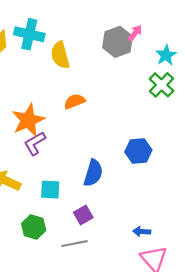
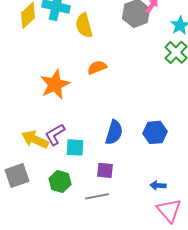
purple L-shape: (35, 143) -> (55, 134), moved
blue hexagon: (138, 151) -> (155, 132), moved
purple square: (83, 215) -> (105, 170), turned 36

